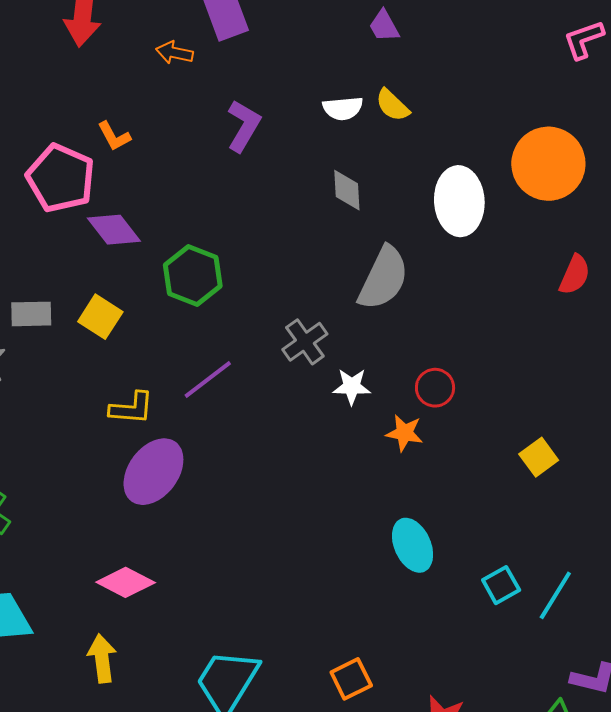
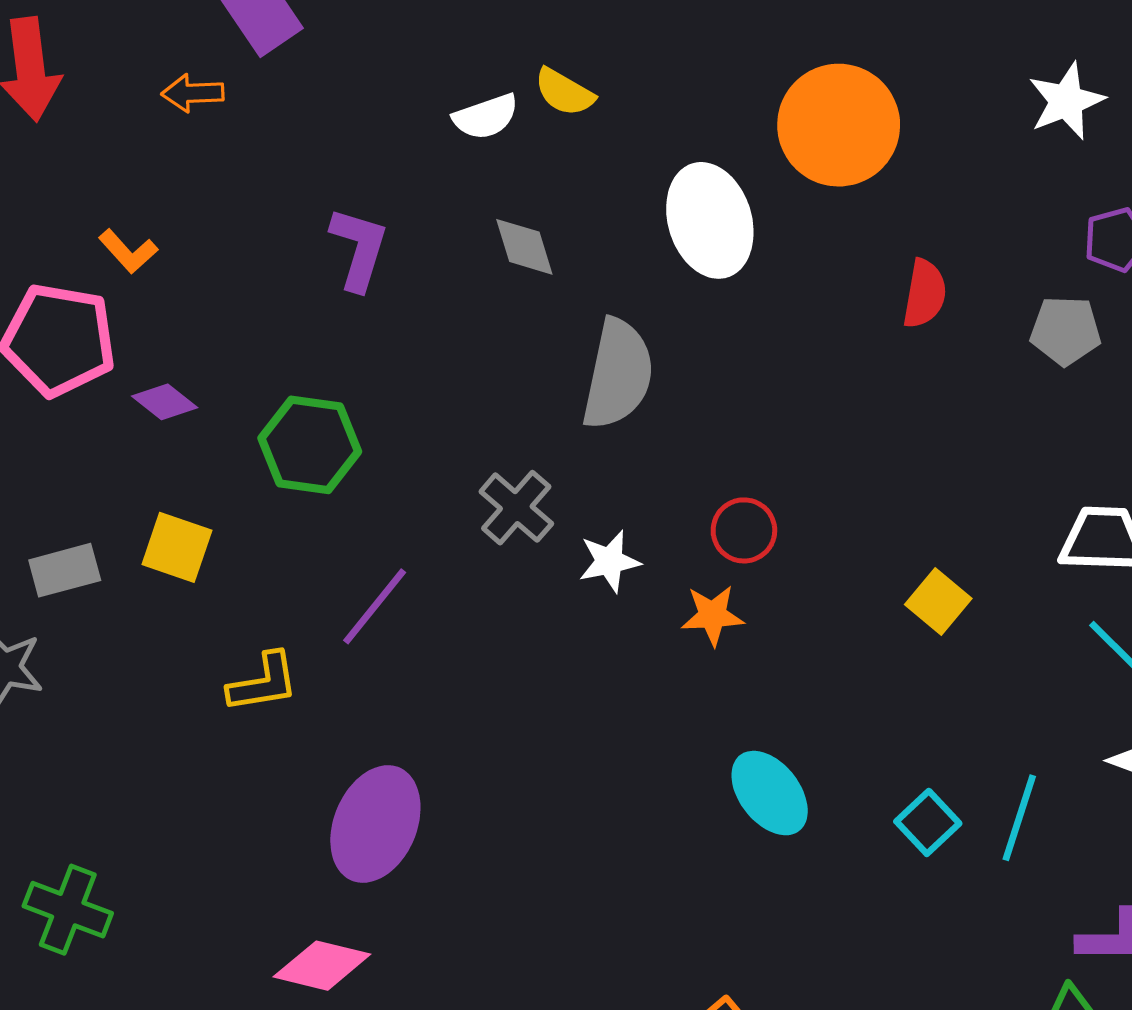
purple L-shape: (244, 126) -> (359, 249), moved
purple diamond: (114, 230) -> (165, 402), size x0.7
purple ellipse: (153, 472) -> (375, 824), moved

